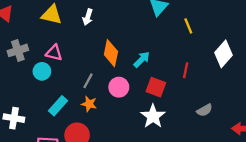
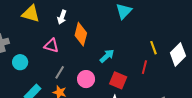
yellow line: (188, 26) -> (154, 48), moved
pink triangle: (54, 53) -> (51, 46), moved
orange diamond: (111, 53) -> (81, 34), moved

